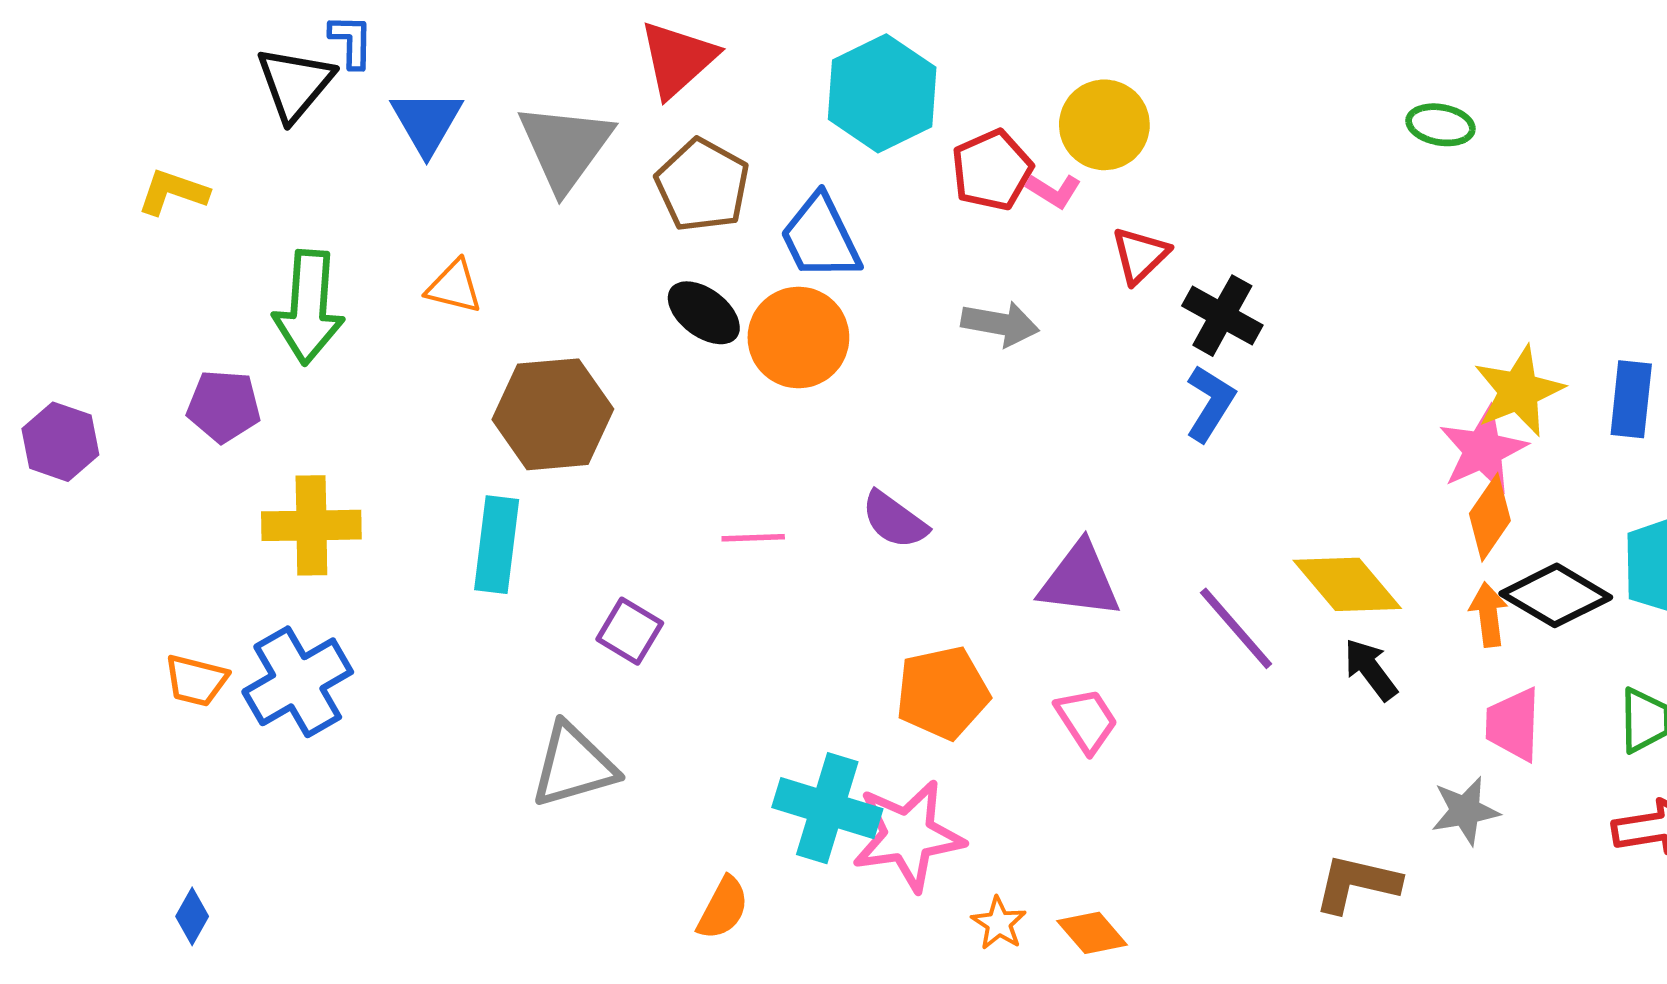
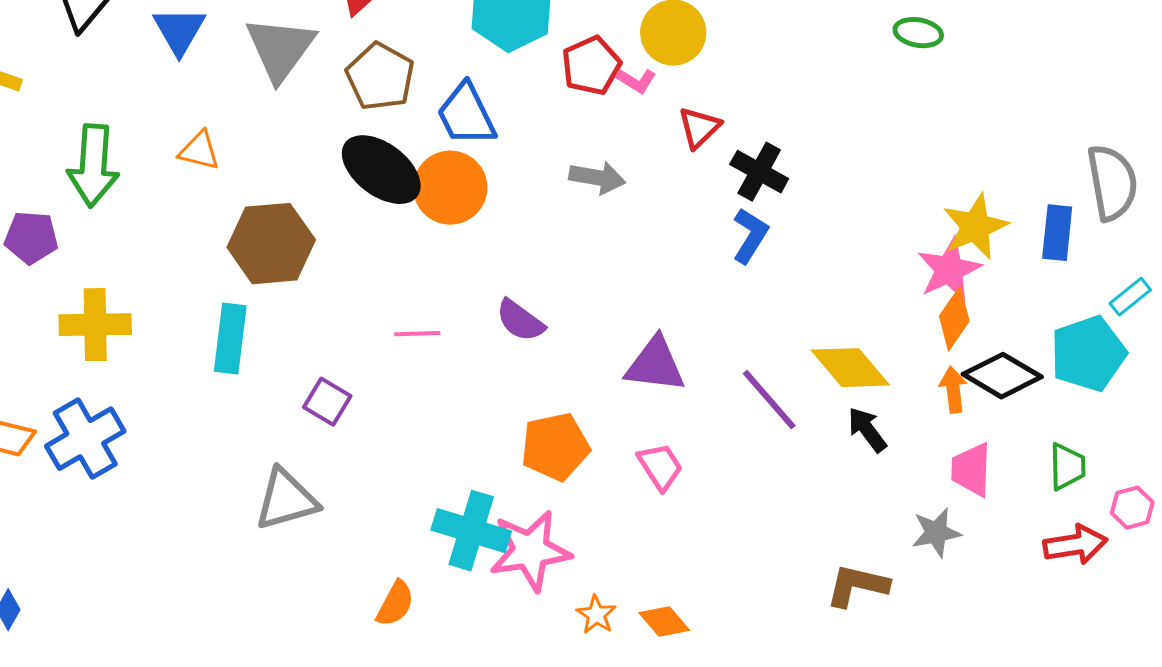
black ellipse: (704, 313) -> (381, 170), size x1.5

